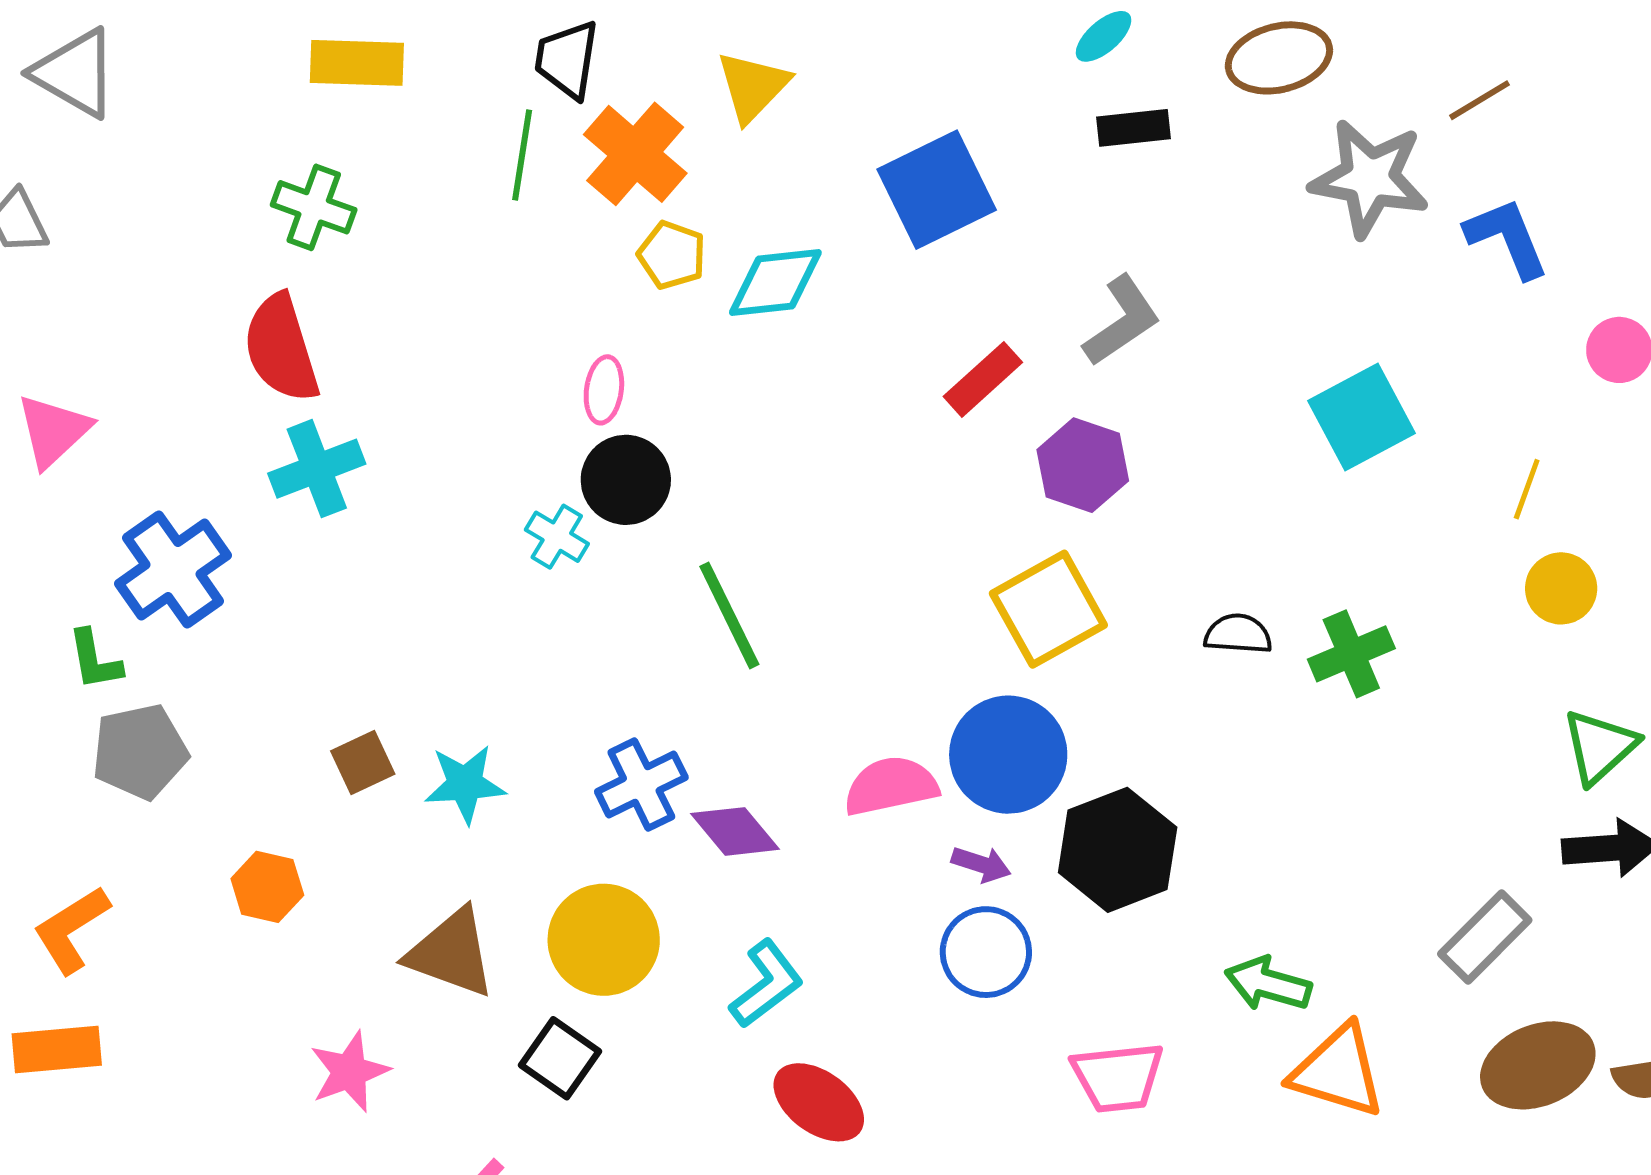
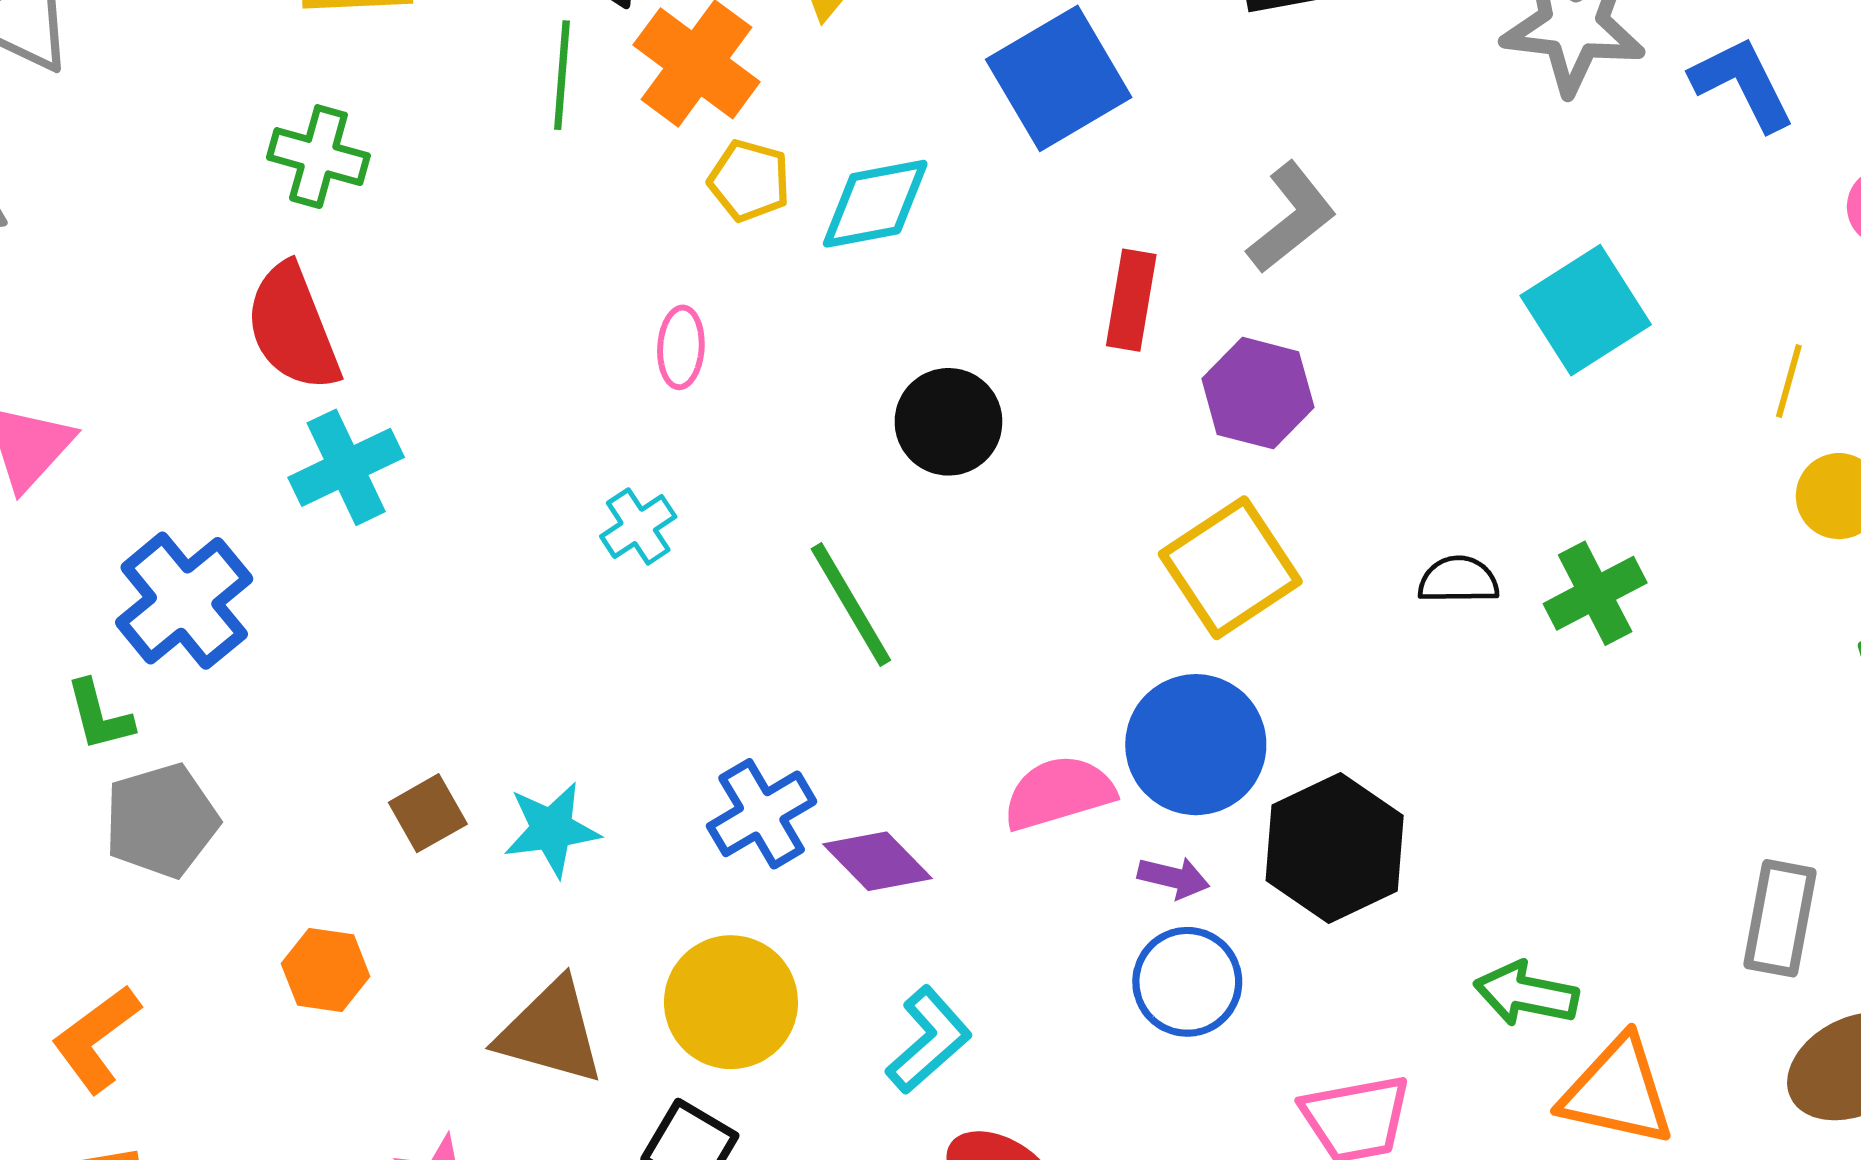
red rectangle: (983, 379) -> (1131, 300), turned -34
black circle: (626, 480) -> (948, 422), moved
cyan cross: (557, 537) -> (638, 526), turned 30
gray rectangle: (1485, 937) -> (1780, 918), turned -30

